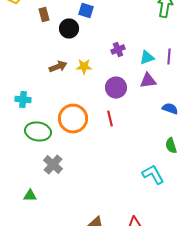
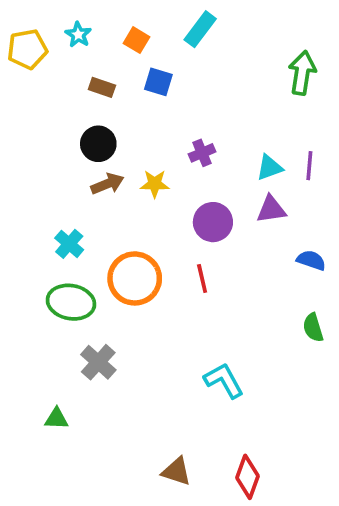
brown rectangle: (44, 15) -> (102, 87), moved, turned -56
black circle: (69, 29) -> (98, 144), moved
purple cross: (118, 50) -> (202, 153), moved
cyan cross: (23, 100) -> (69, 244), moved, turned 35
cyan L-shape: (153, 175) -> (224, 380), moved

